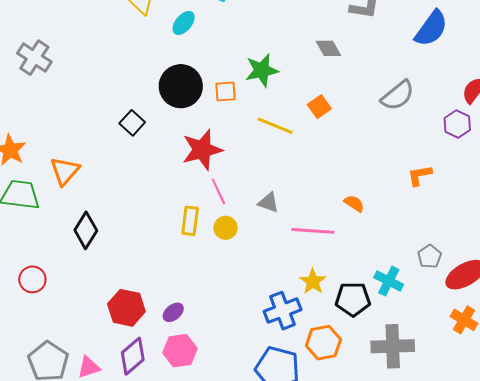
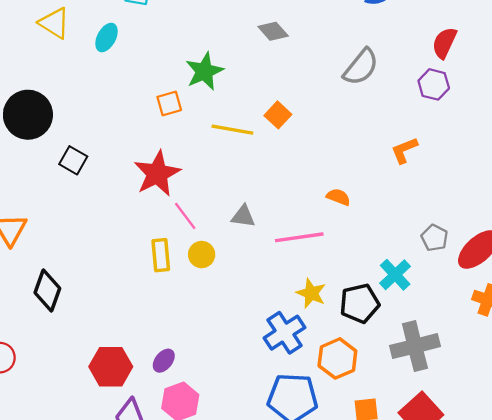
black circle: (181, 86) -> (28, 115), moved
orange square: (319, 107) -> (278, 115), moved
cyan cross: (389, 281) -> (395, 275), turned 32

